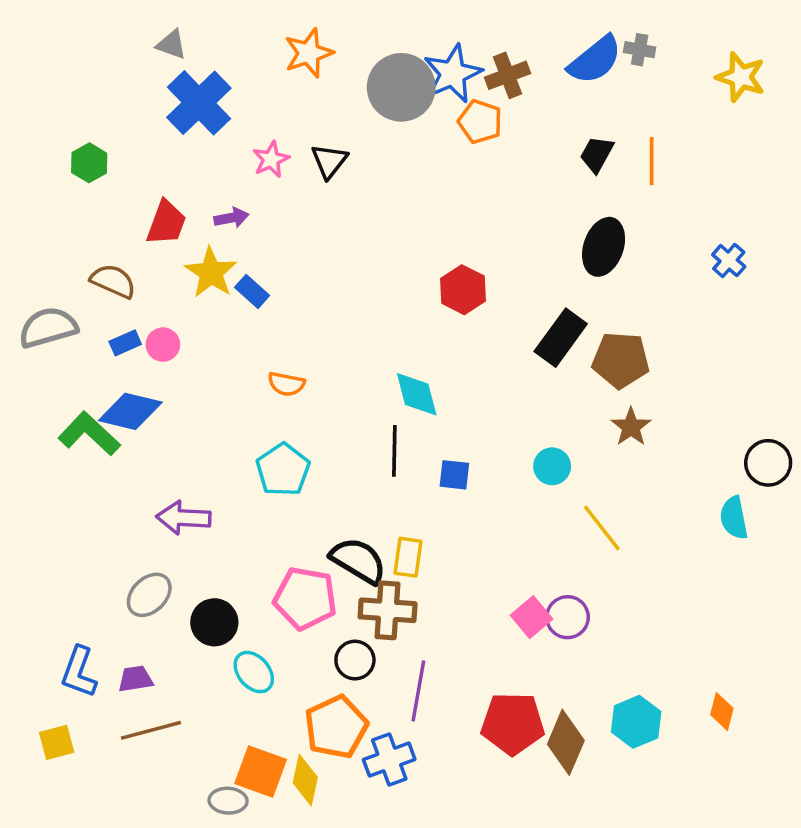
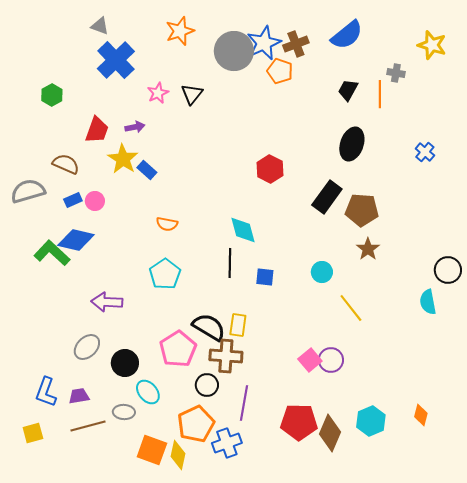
gray cross: (640, 50) -> (396, 73), moved
pink pentagon: (305, 598) -> (178, 349), turned 30
gray ellipse: (228, 801) -> (124, 412), moved

